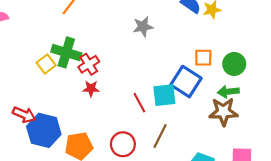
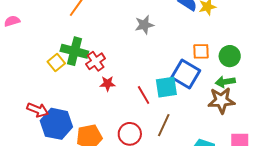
red star: (91, 89) -> (107, 84), moved

